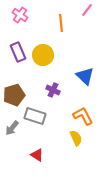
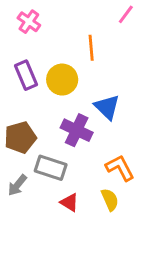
orange line: (61, 23) -> (91, 48), moved
blue triangle: (85, 76) -> (107, 107), moved
purple cross: (53, 90) -> (77, 130), size x1.5
red triangle: (37, 155) -> (69, 203), moved

